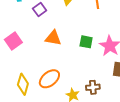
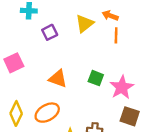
orange triangle: (53, 38) -> (58, 79), moved

